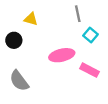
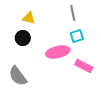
cyan square: (91, 35) -> (77, 36), moved, turned 32
black circle: (14, 40) -> (23, 38), moved

